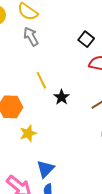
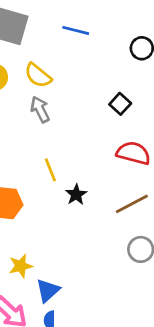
black square: (86, 39) -> (120, 104), moved
yellow star: (28, 133) -> (21, 266), moved

